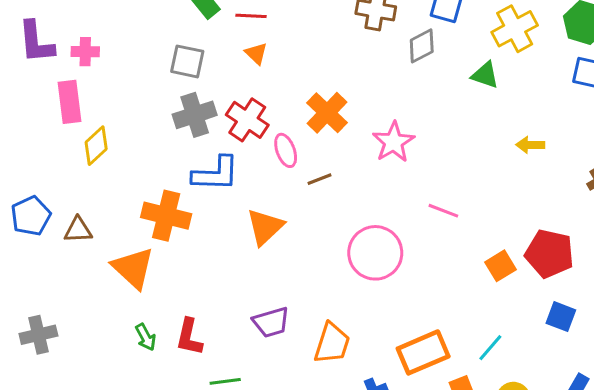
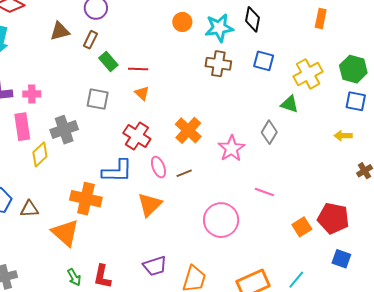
gray diamond: (422, 46) -> (269, 132), moved, turned -30
gray cross: (195, 115) -> (64, 130), moved
yellow arrow: (530, 145) -> (343, 136), moved
pink ellipse: (286, 150) -> (158, 167), moved

